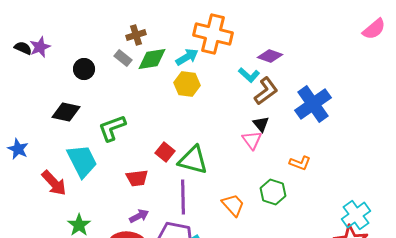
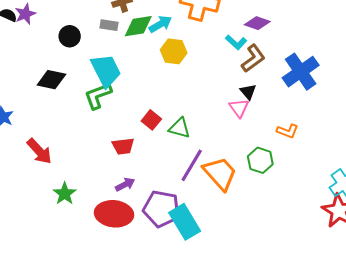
cyan arrow: (187, 57) -> (160, 24), moved
gray rectangle: (123, 58) -> (109, 25), turned -30
green triangle: (193, 160) -> (180, 128), size x0.7
cyan trapezoid: (82, 161) -> (106, 71), moved
purple line: (183, 197) -> (192, 165), moved, turned 32
orange trapezoid: (233, 205) -> (220, 173), size x1.5

